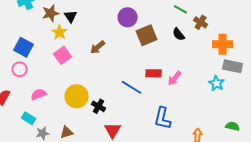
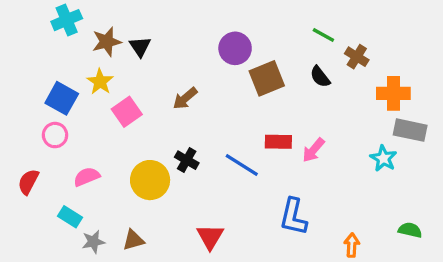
yellow star: (60, 32) -> (100, 82), moved
black cross: (99, 106) -> (187, 160), moved

